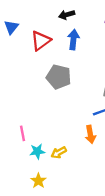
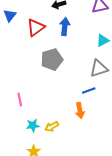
gray pentagon: (59, 77) -> (52, 59), turned -30
pink line: (23, 133) -> (20, 99), moved

